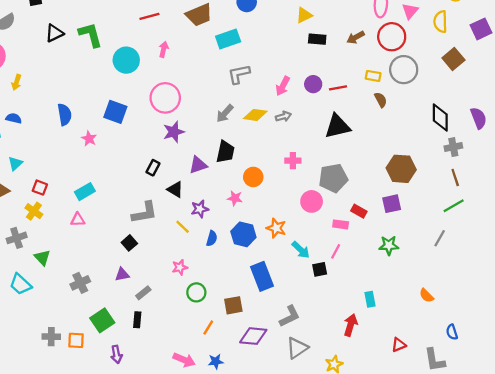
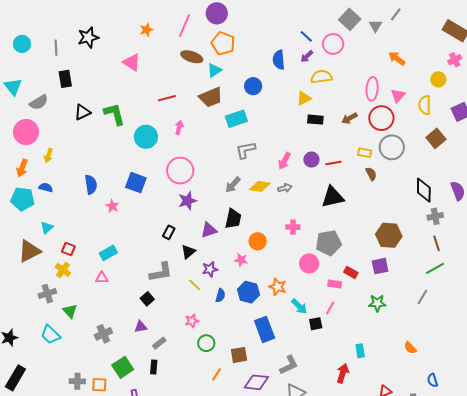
black triangle: (175, 189) -> (188, 252), turned 49

